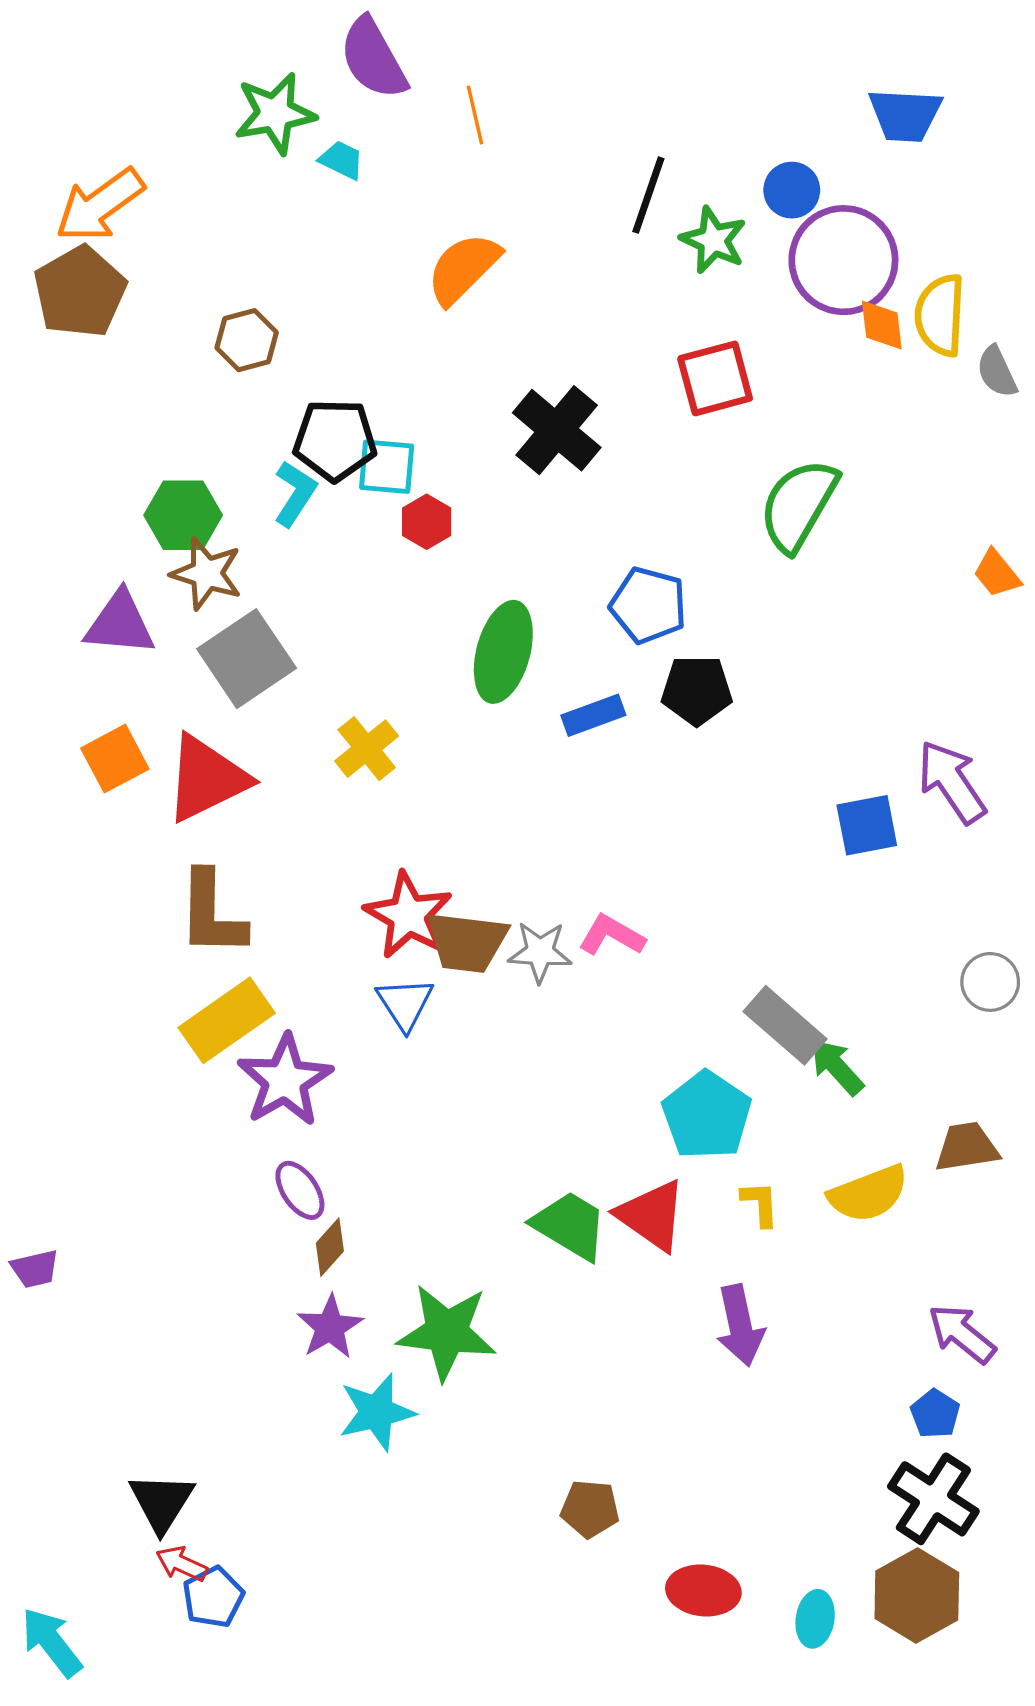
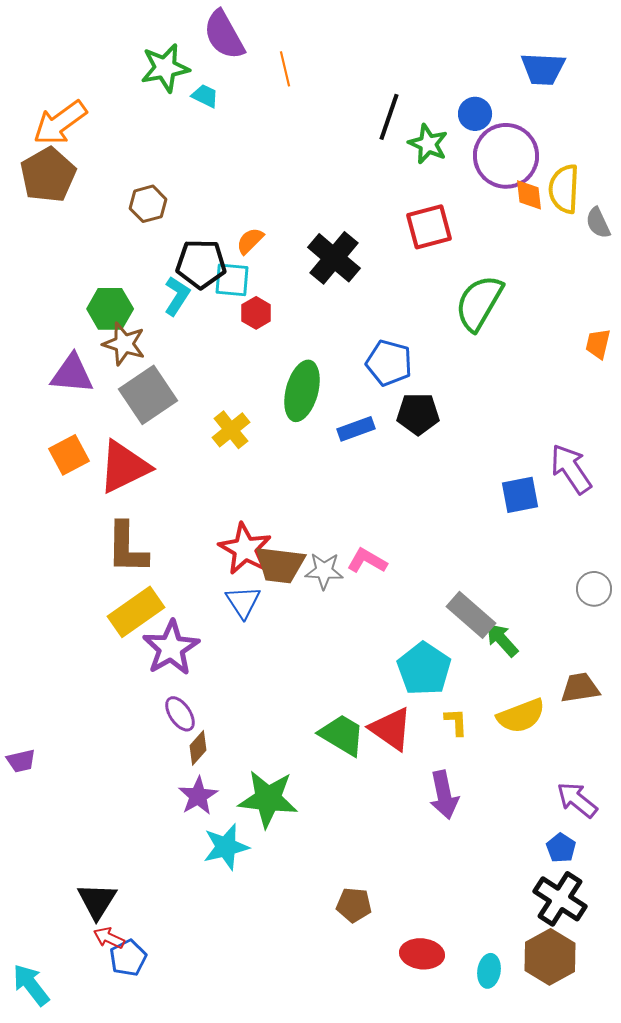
orange semicircle: (463, 268) -> (250, 241), moved, size x0.6
orange trapezoid: (997, 574) -> (598, 344), turned 52
yellow cross: (367, 749) -> (231, 430), moved

